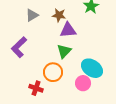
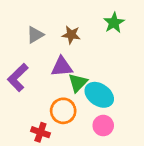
purple triangle: (68, 30) -> (62, 67), moved
cyan ellipse: (92, 68) -> (99, 95), moved

